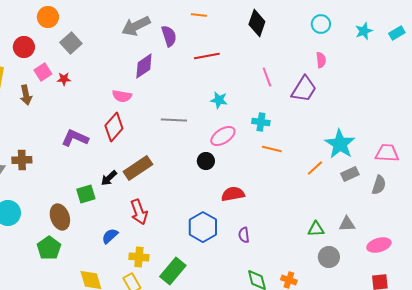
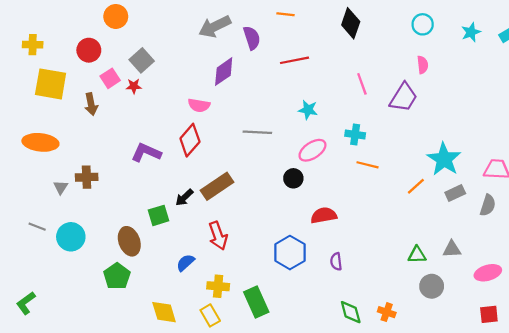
gray square: (71, 43) -> (142, 60), moved
green rectangle: (173, 271) -> (256, 302), turned -64

